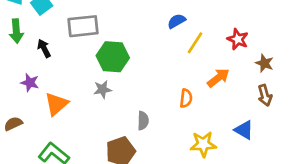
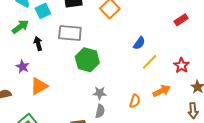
blue semicircle: (176, 21) -> (139, 43), turned 144
green arrow: (16, 31) -> (20, 27), turned -132
gray star: (102, 89) -> (100, 93), moved

